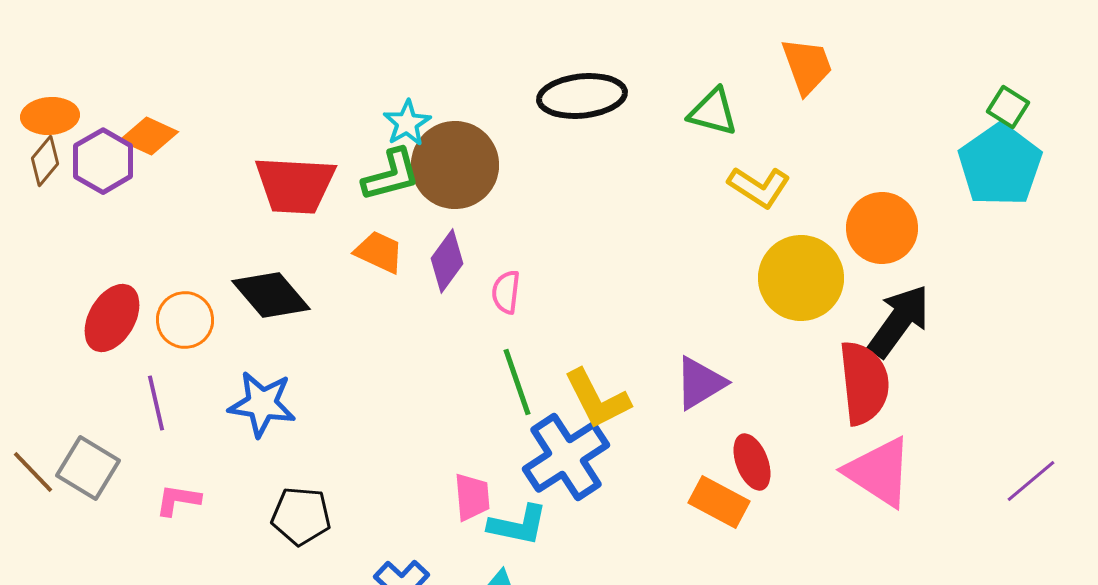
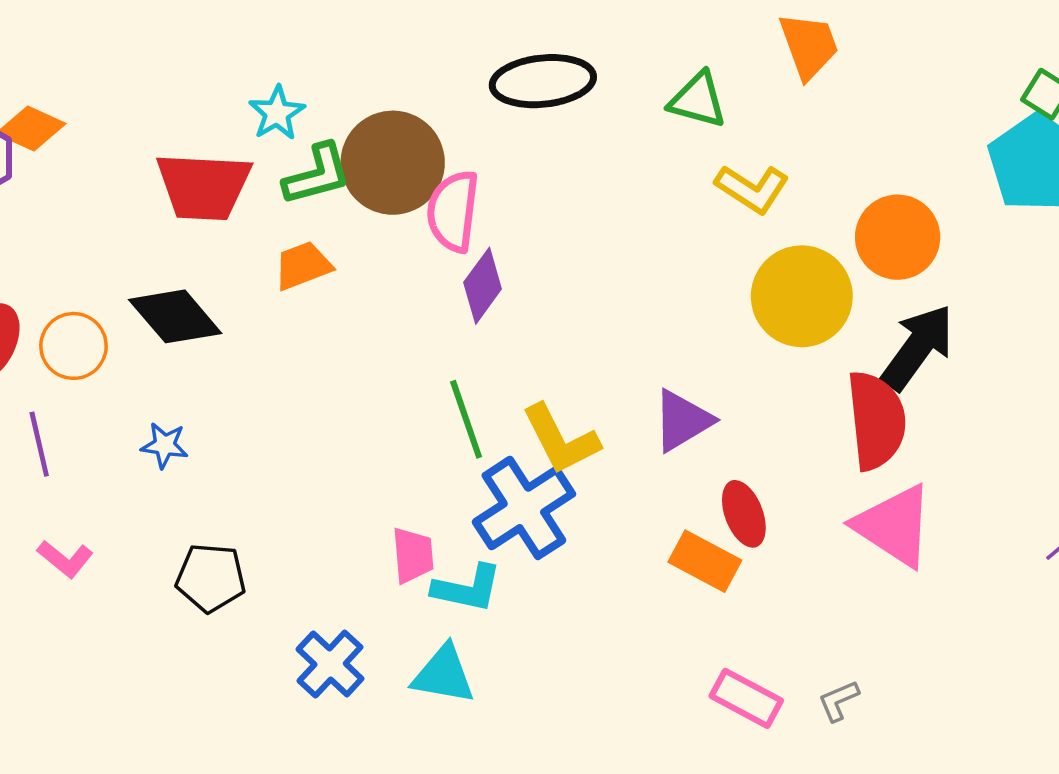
cyan star: (407, 123) -> (277, 113), moved
orange trapezoid: (379, 252) -> (303, 266), turned -46
purple diamond: (447, 261) -> (483, 286), moved
pink semicircle: (506, 292) -> (453, 211), moved, size x1.6
blue star: (262, 404) -> (165, 445), size x0.6
pink L-shape: (178, 500) -> (65, 559), turned -150

